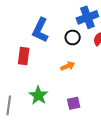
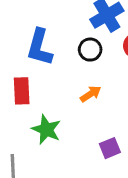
green star: (38, 95) -> (46, 130), moved

